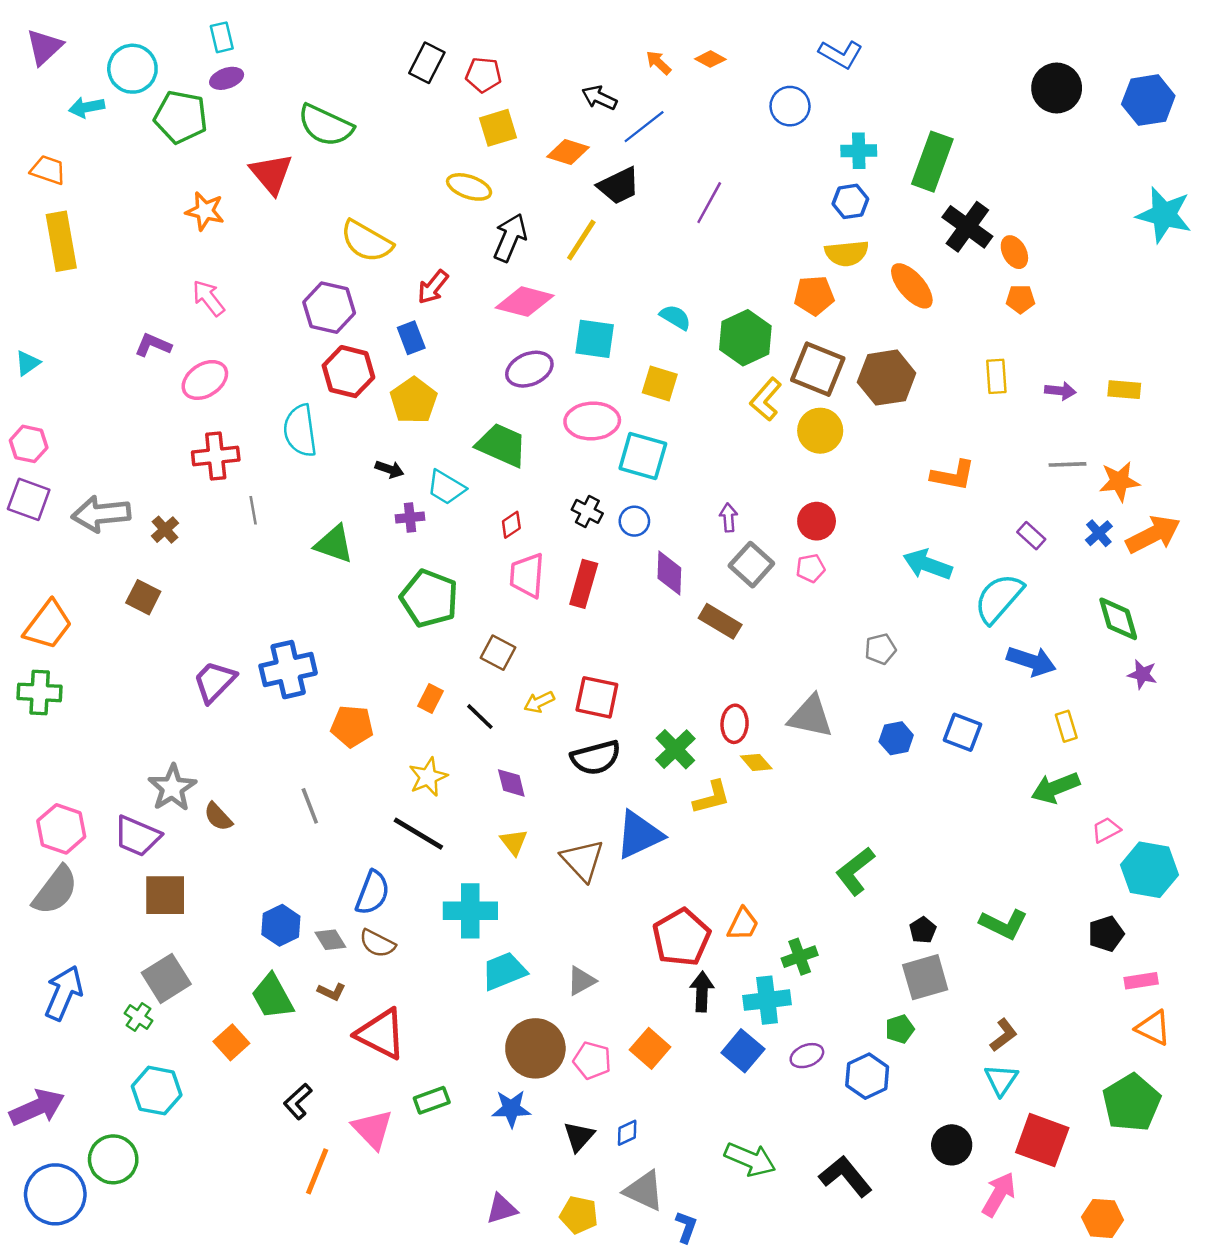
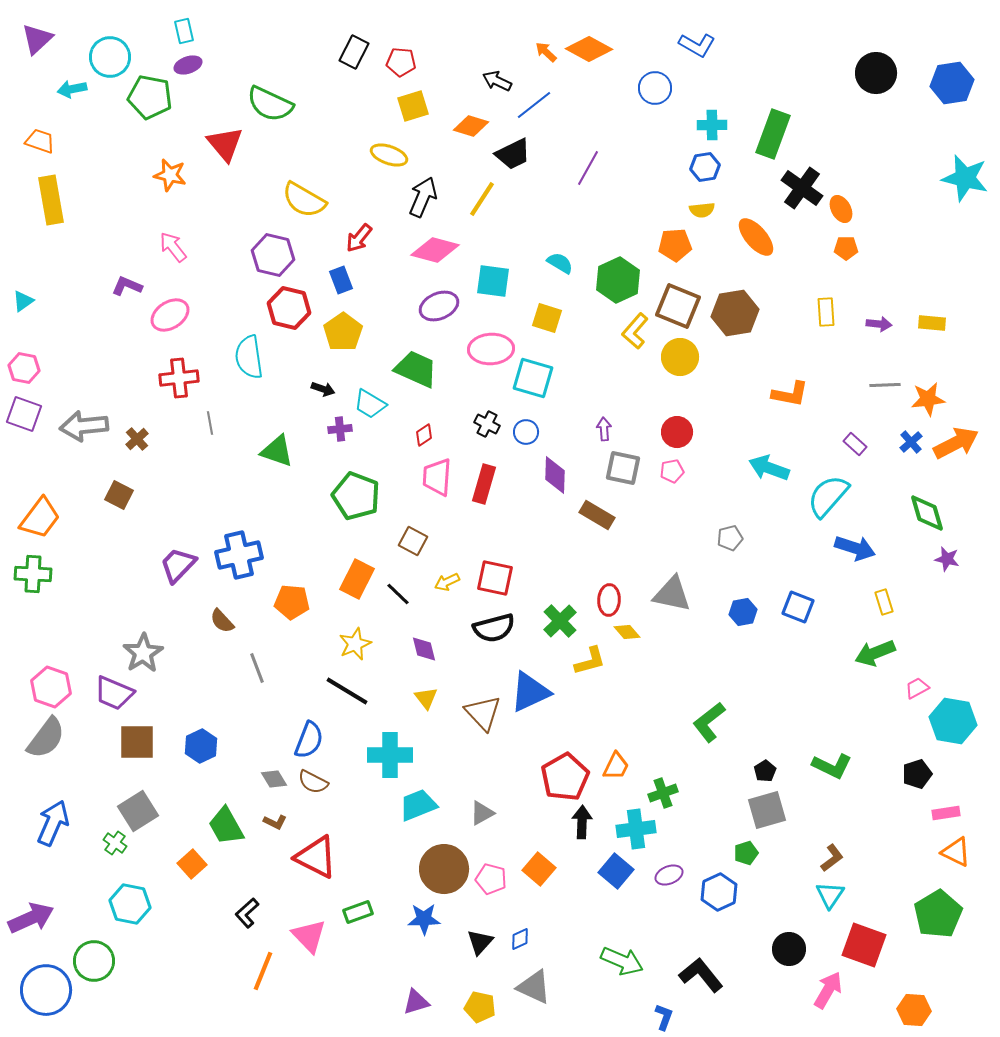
orange diamond: (710, 59) -> (589, 49), size x1.8
yellow semicircle: (847, 253) -> (702, 210), size x0.7
gray square: (751, 565) -> (623, 468), turned -30
orange rectangle: (430, 698) -> (357, 579), size x1.6
brown semicircle: (218, 817) -> (222, 621), moved
blue hexagon: (281, 925) -> (201, 746), moved
blue L-shape: (686, 1227) -> (664, 1017), moved

